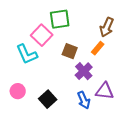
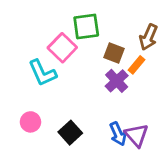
brown square: (70, 51) -> (114, 53), moved
purple cross: (84, 71) -> (117, 81), moved
purple triangle: (105, 91) -> (137, 135), moved, turned 42

